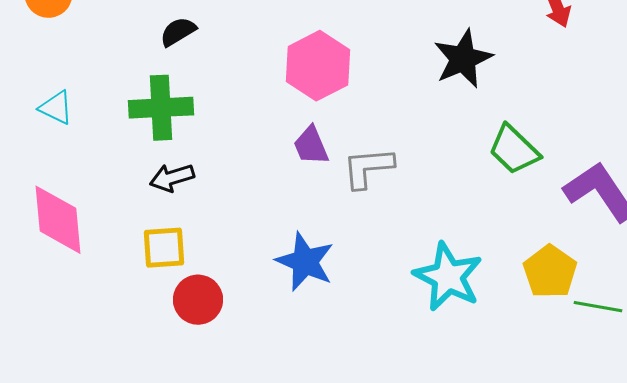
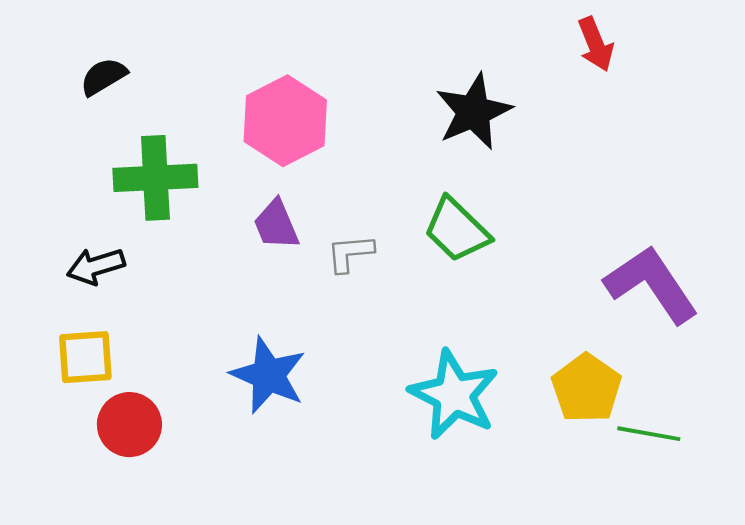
green cross: (161, 108) -> (155, 178), moved
green trapezoid: (514, 150) -> (457, 230), moved
gray L-shape: (368, 168) -> (350, 253), size x0.7

